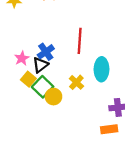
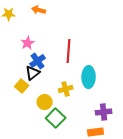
pink star: (22, 58) -> (28, 43), moved
yellow cross: (76, 82) -> (66, 89), turned 32
green square: (43, 87) -> (56, 118), moved

